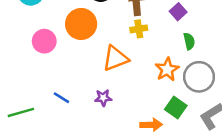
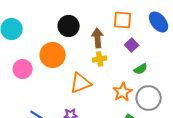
green semicircle: (189, 41) -> (141, 69), turned 72

